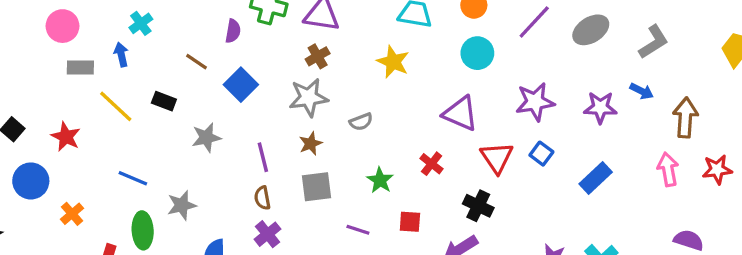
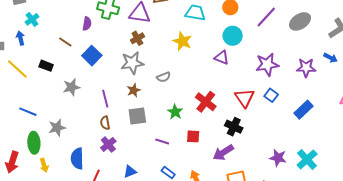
purple triangle: (461, 113) -> (222, 58), moved, size x0.7
red cross: (432, 164) -> (206, 102), size x1.5

